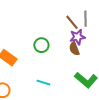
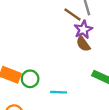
green circle: (41, 45) -> (30, 79), moved

